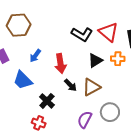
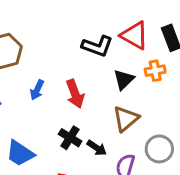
blue trapezoid: (23, 80) -> (20, 153), moved
black arrow: (70, 85) -> (97, 148), moved
black cross: (47, 101) -> (70, 138), moved

